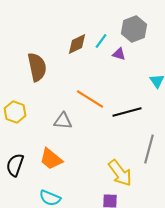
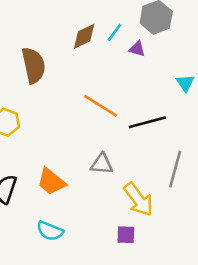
gray triangle: (63, 121) -> (102, 164), moved

